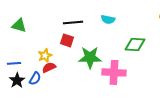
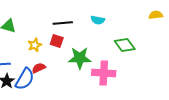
green diamond: (135, 44) -> (125, 45), turned 50
yellow star: (45, 55) -> (35, 45), moved
blue semicircle: (35, 78) -> (25, 79), size x1.6

